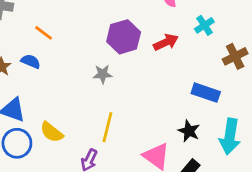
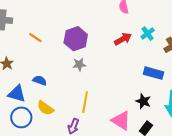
cyan cross: (204, 25) -> (148, 34), moved
purple hexagon: (124, 37) -> (76, 39), moved
blue semicircle: (31, 61) -> (40, 80), moved

